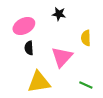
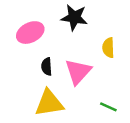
black star: (59, 14) -> (74, 17), size x1.5
black semicircle: (29, 48) -> (47, 67), moved

